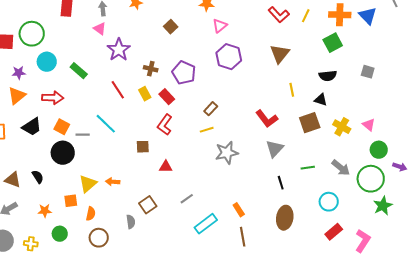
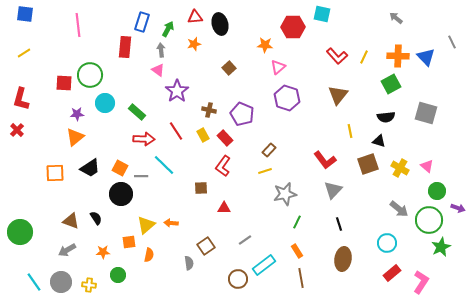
gray square: (368, 72) -> (426, 113), size x1.6
red arrow: (53, 98) -> (144, 139), moved
green line: (308, 168) -> (297, 222), moved, turned -56
brown circle: (99, 238) -> (238, 279), moved

